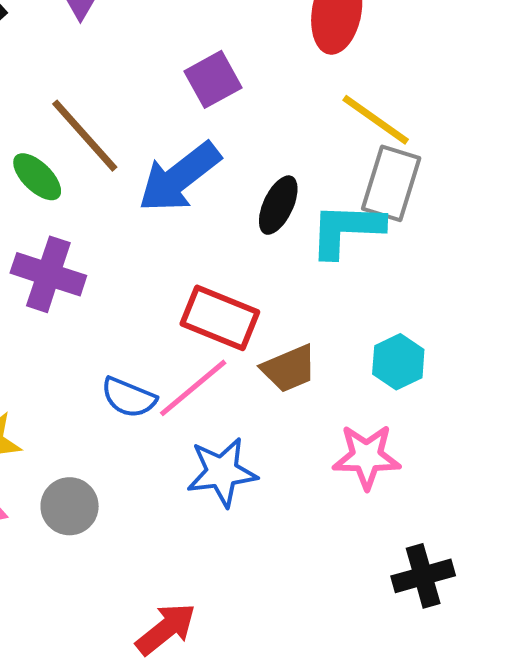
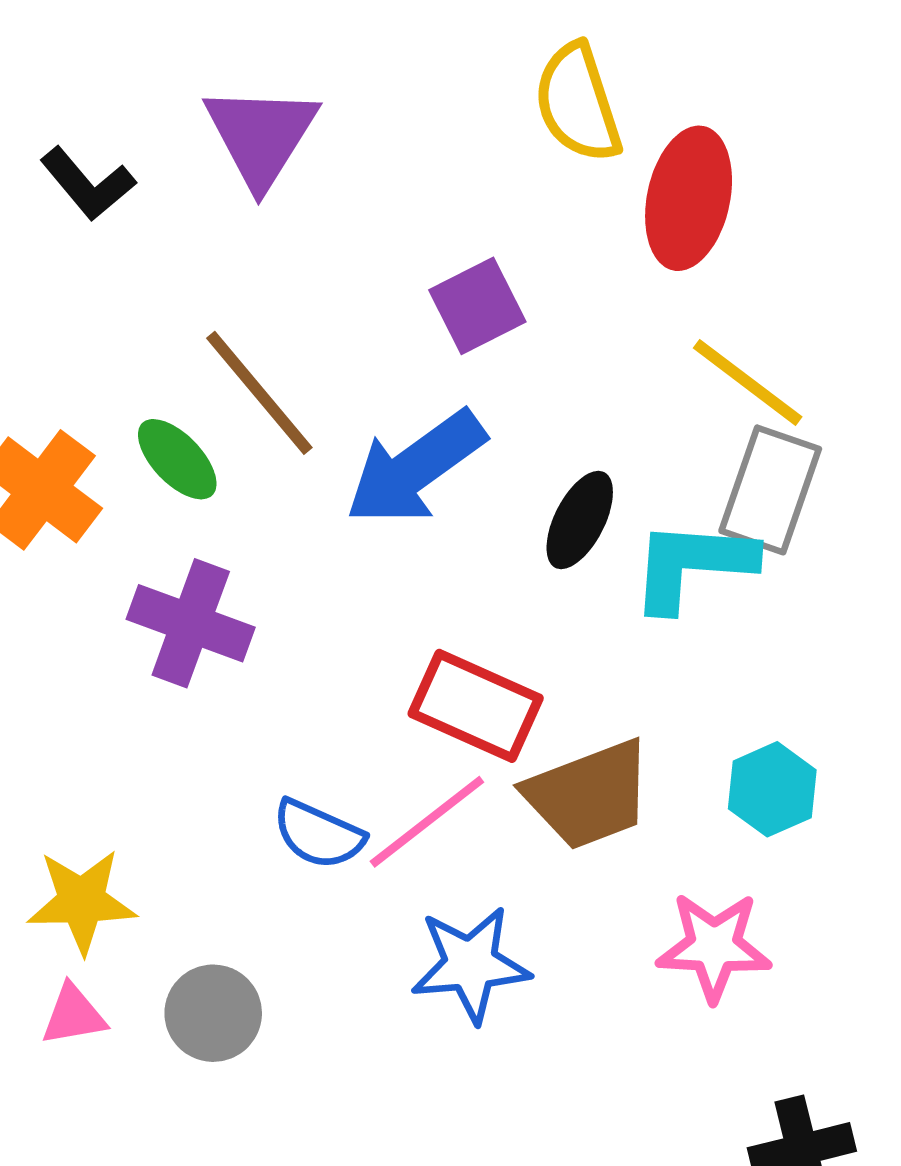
brown trapezoid: (289, 369) -> (589, 795), size x1.4

